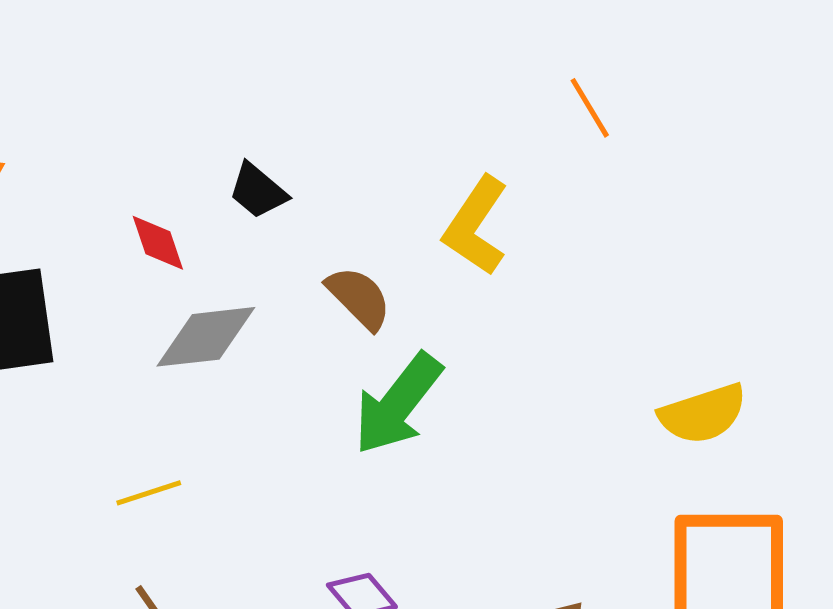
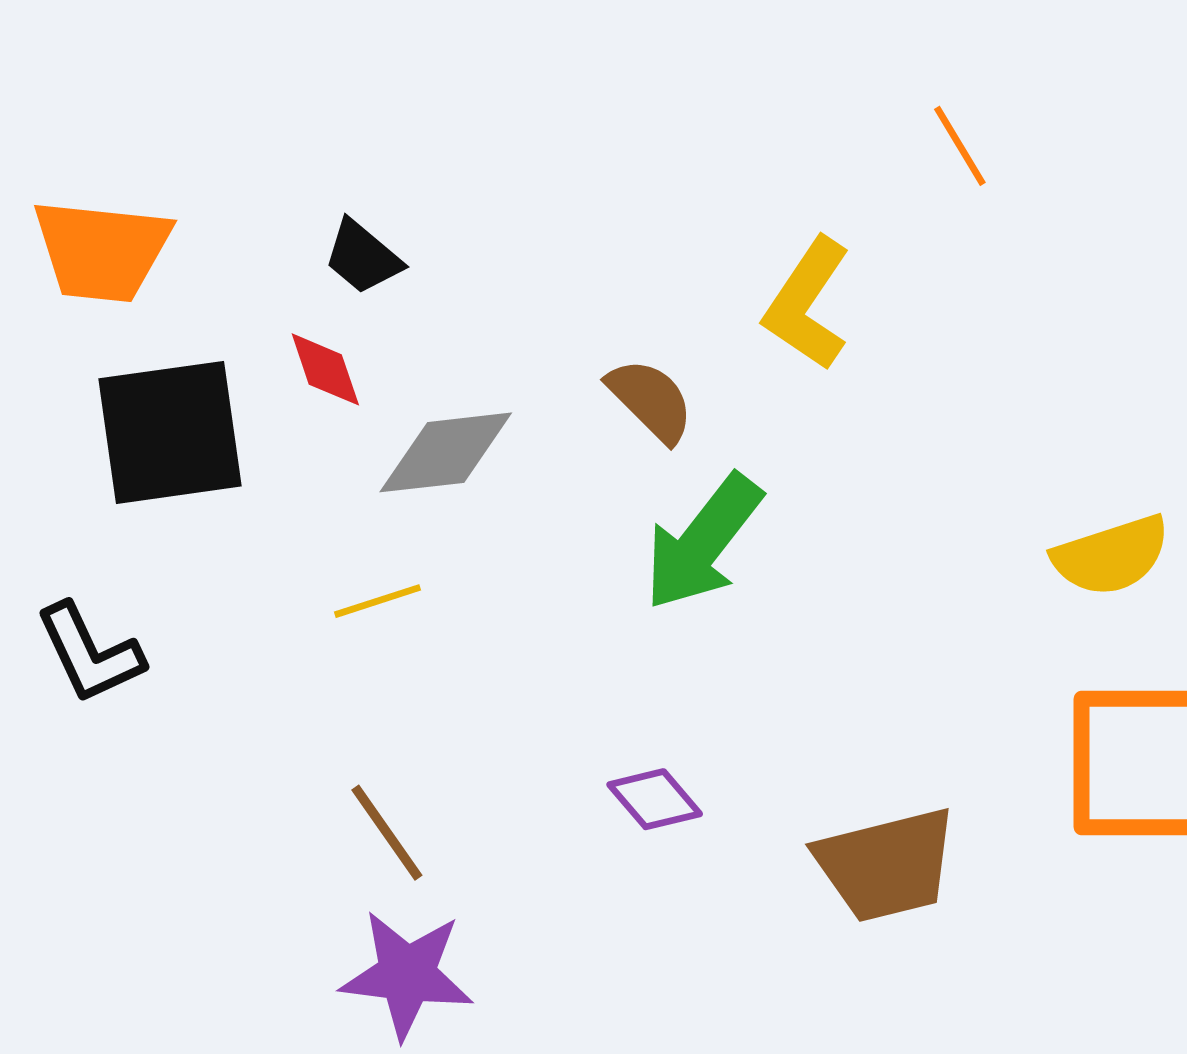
black trapezoid: (258, 191) -> (363, 257), moved
red diamond: (158, 243) -> (325, 369), moved
yellow line: (149, 493) -> (378, 601), moved

